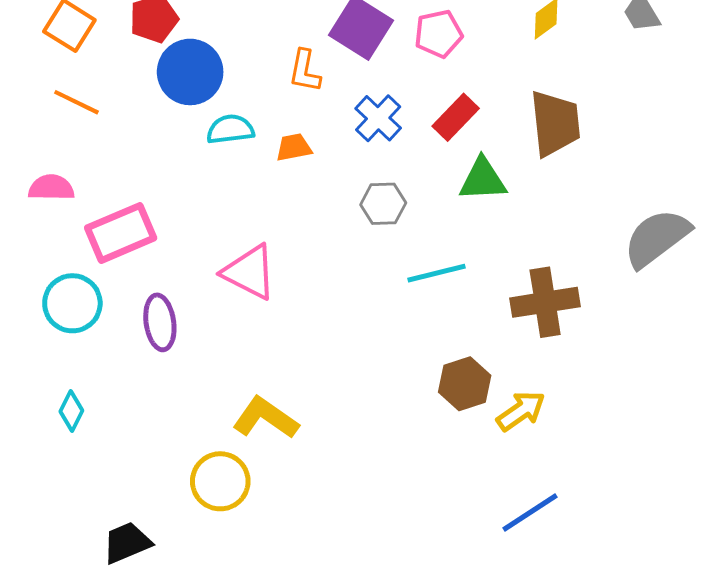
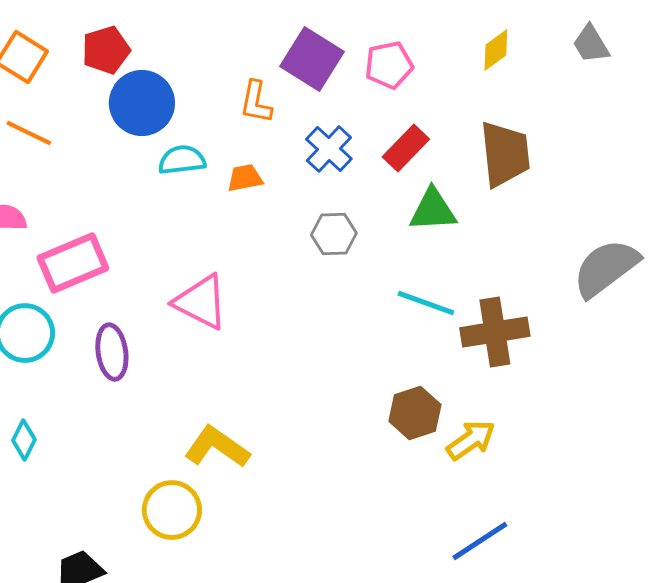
cyan line: (436, 273) -> (426, 303), moved, turned 34

